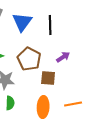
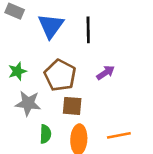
brown square: (48, 78) -> (72, 106), moved
green semicircle: (10, 103) -> (45, 134), moved

